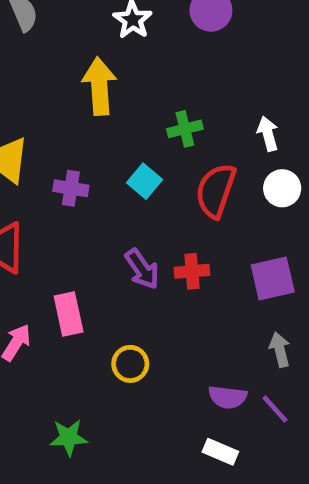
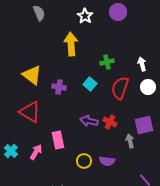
purple arrow: (142, 269) -> (89, 121), turned 138
red cross: (192, 271) -> (110, 122), turned 32
gray arrow: (280, 350) -> (130, 141), moved
purple semicircle: (228, 397) -> (107, 161), moved

